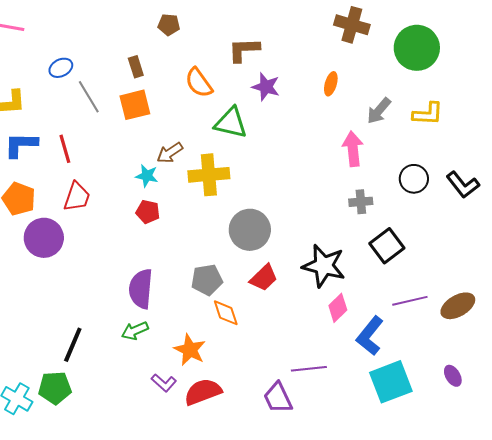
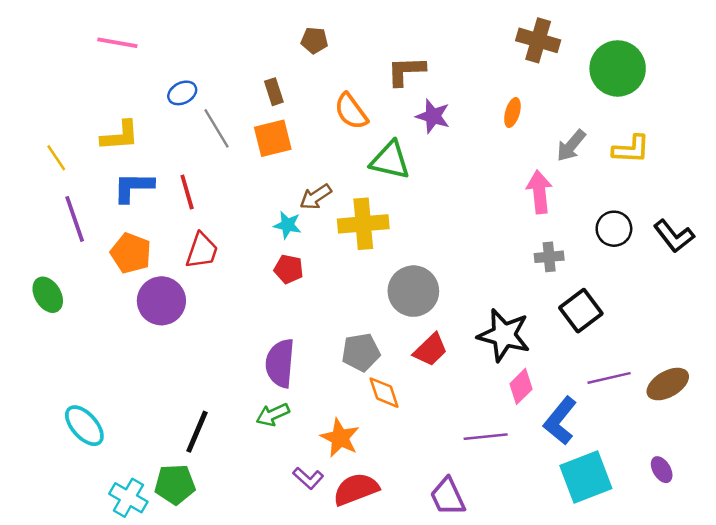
purple line: (309, 369) -> (486, 437), moved

